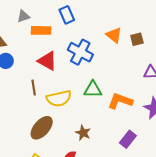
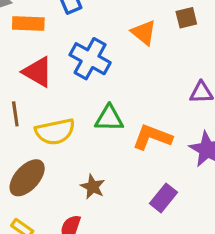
brown square: (137, 39) -> (186, 18), moved

